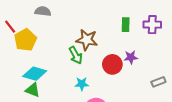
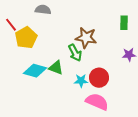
red circle: (112, 64) -> (99, 78), moved
green triangle: (33, 90) -> (56, 68), moved

